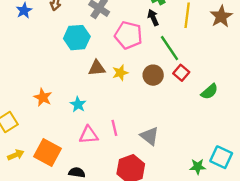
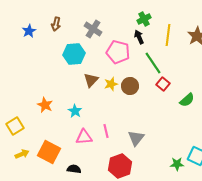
brown triangle: (97, 68) -> (91, 80), turned -42
brown circle: (153, 75) -> (130, 86), moved
gray triangle: (150, 136) -> (136, 138), turned 30

